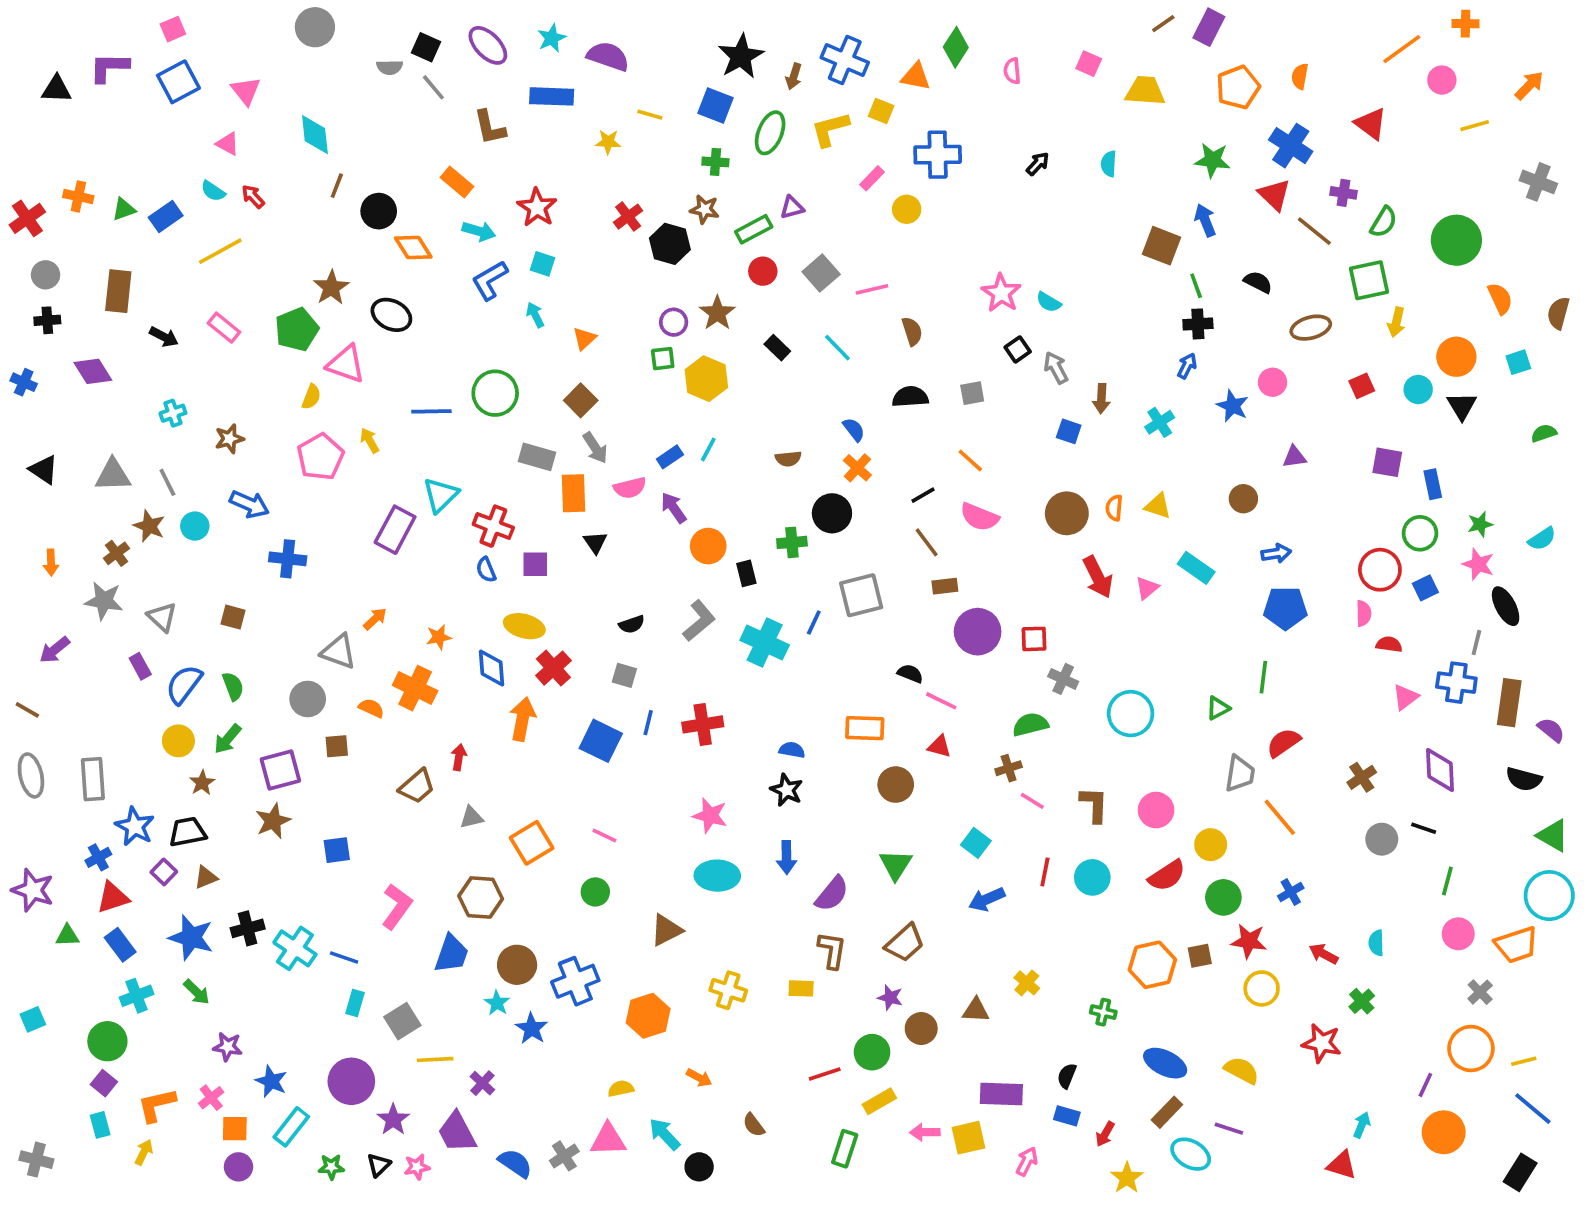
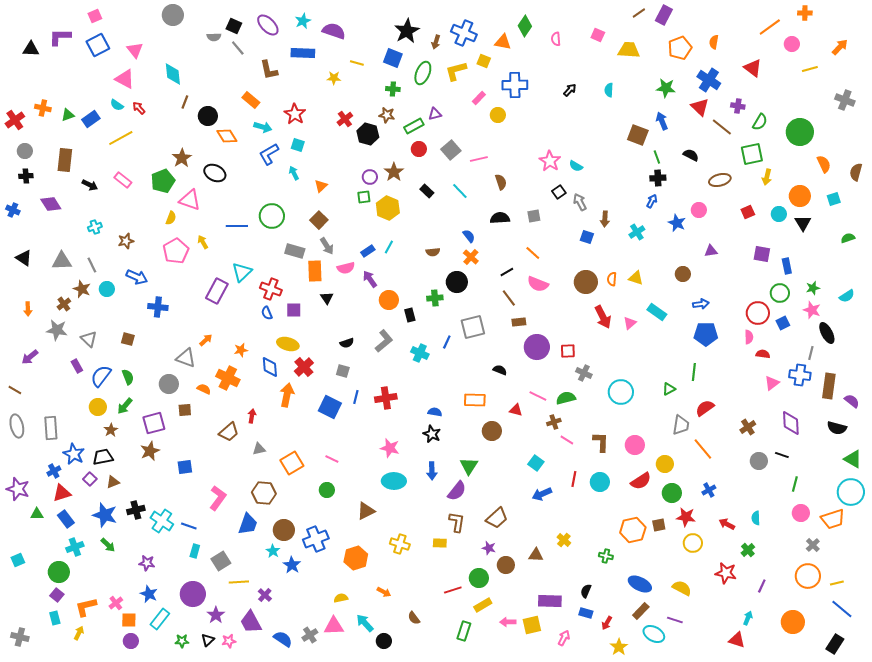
pink triangle: (228, 144) -> (125, 79), size x1.5
cyan cross: (765, 643) -> (420, 353), size x0.7
pink line: (941, 701) -> (538, 396), moved
green triangle: (896, 865) -> (469, 466), moved
purple star: (228, 1047) -> (147, 563), moved
purple line: (1425, 1085) -> (762, 586), moved

